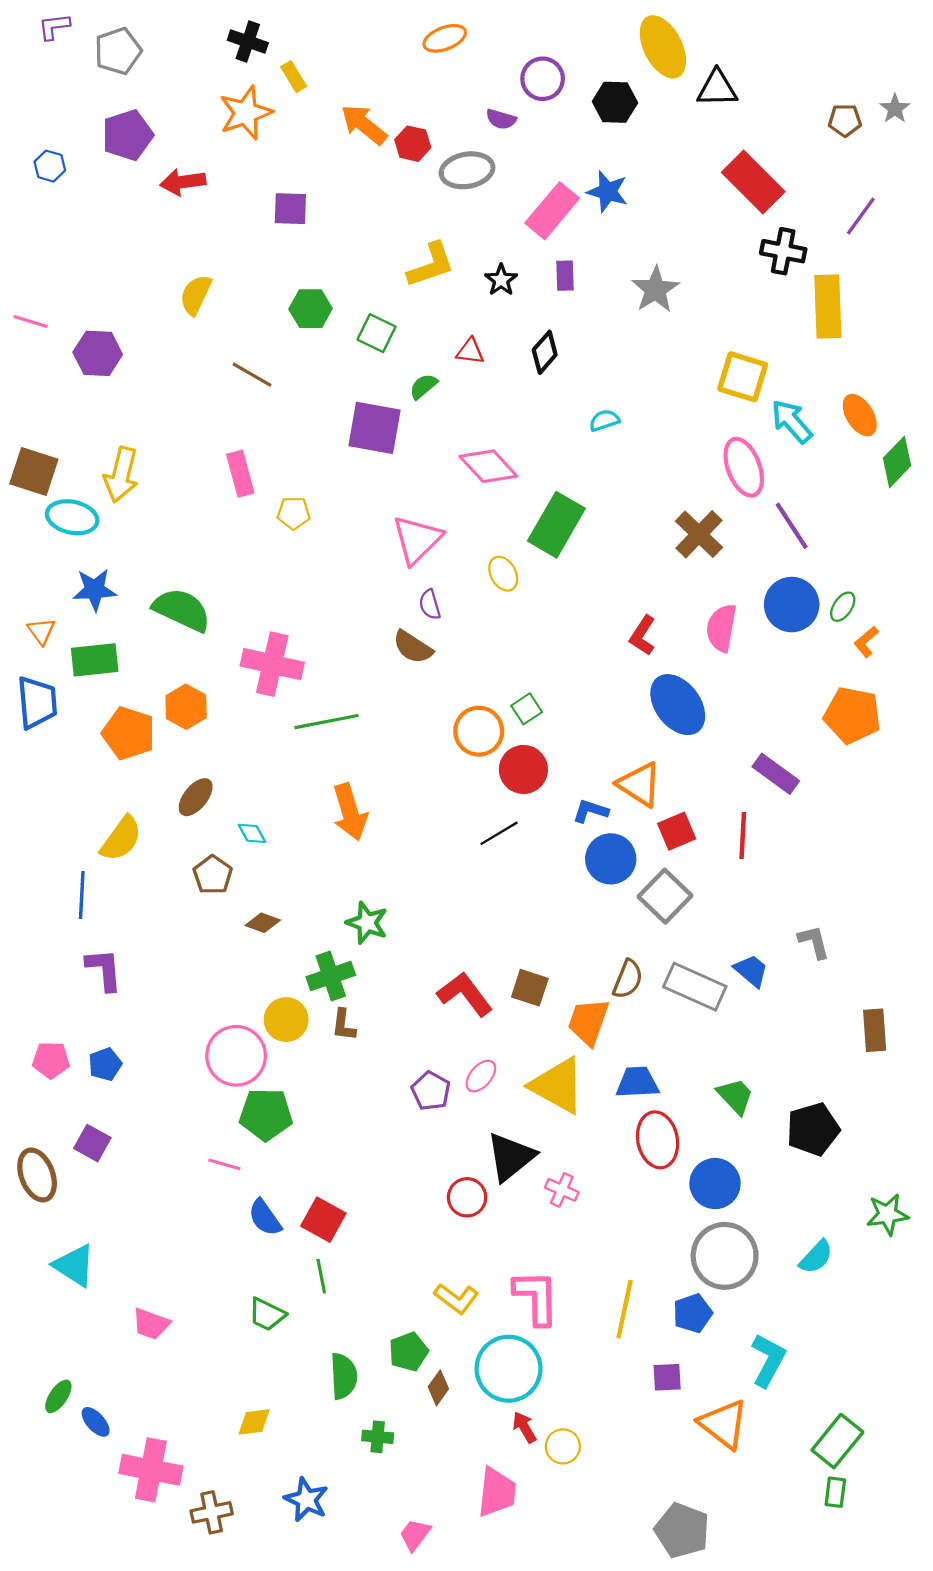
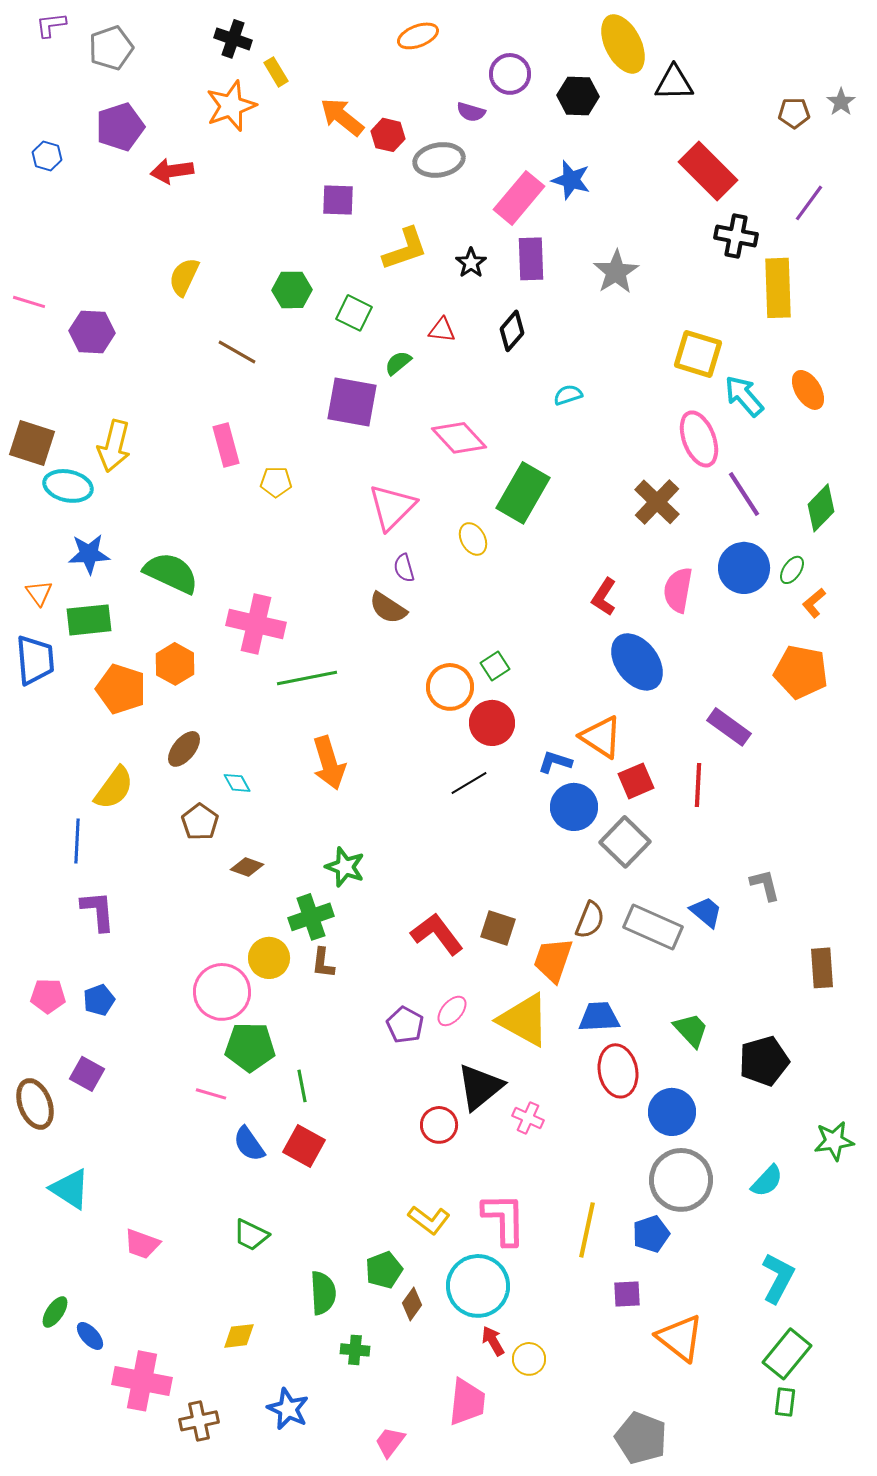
purple square: (290, 209) -> (338, 200), moved
purple rectangle: (565, 276) -> (531, 259), size x1.5
green diamond: (897, 462) -> (821, 508), moved
green line: (321, 1276) -> (302, 1086), moved
cyan L-shape: (768, 1360) -> (778, 1278), moved

